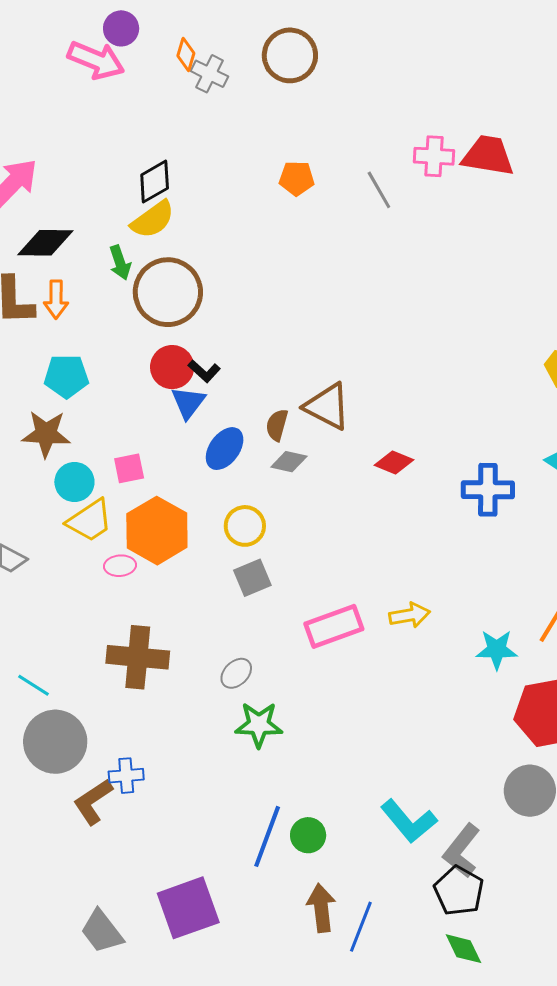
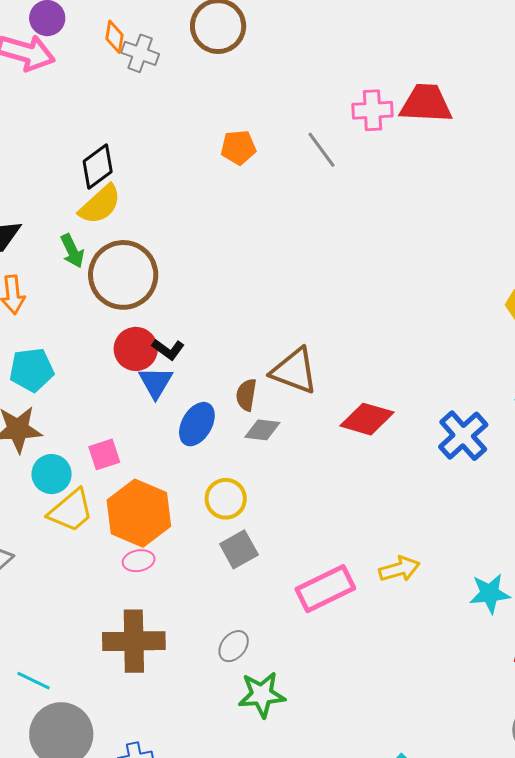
red diamond: (394, 463) -> (367, 419), size x1.4
blue cross: (488, 490) -> (463, 436), turned -36
pink ellipse: (120, 566) -> (139, 561), moved

